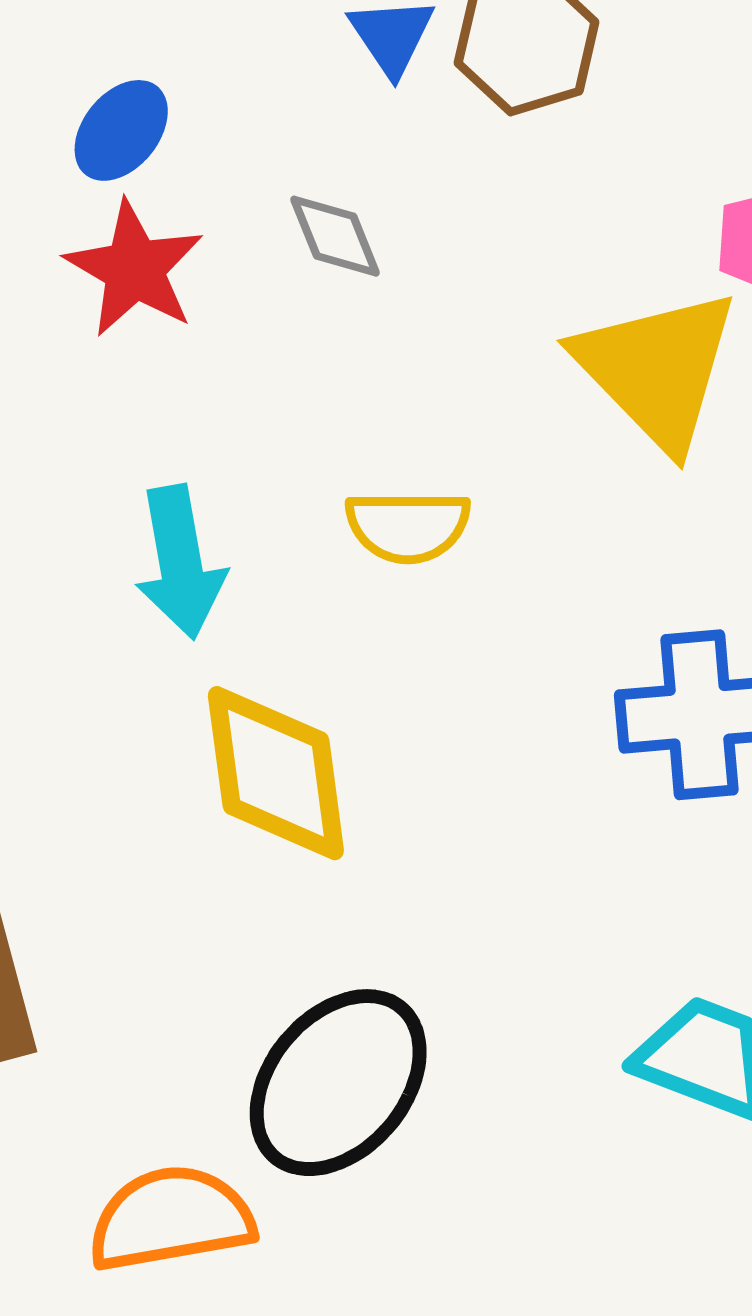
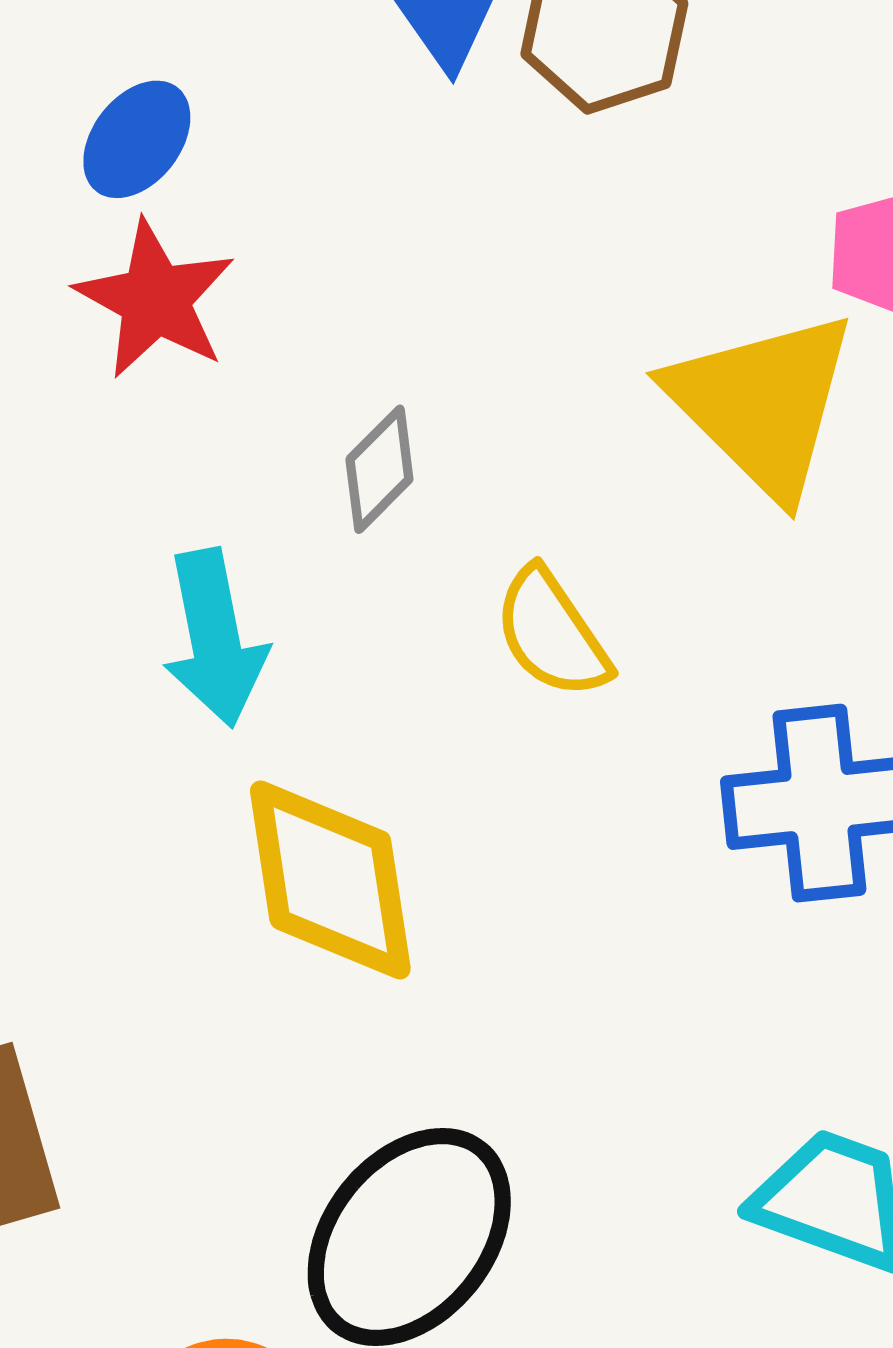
gray diamond: (335, 236) -> (379, 469), moved, turned 68
yellow semicircle: (408, 526) -> (552, 633), moved, turned 57

